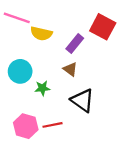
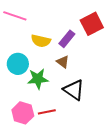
red square: (103, 27) -> (92, 24), turned 35
yellow semicircle: (41, 33) -> (41, 41), moved
green star: (42, 88) -> (38, 79), size x1.5

